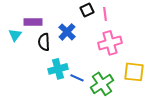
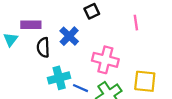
pink line: (105, 14) -> (136, 23), moved
pink cross: (110, 43) -> (105, 60), moved, turned 30

